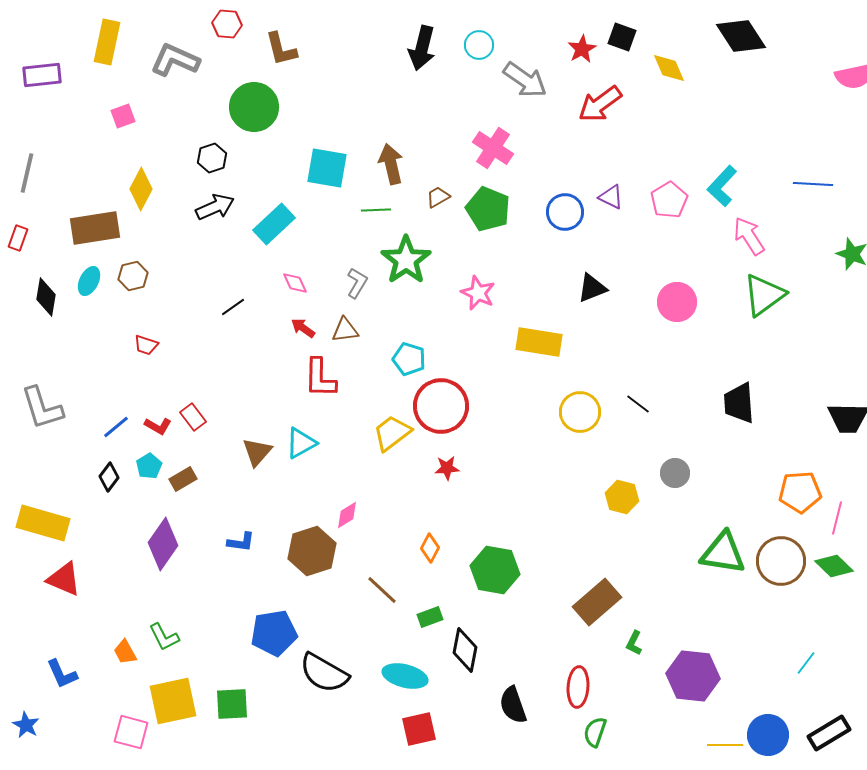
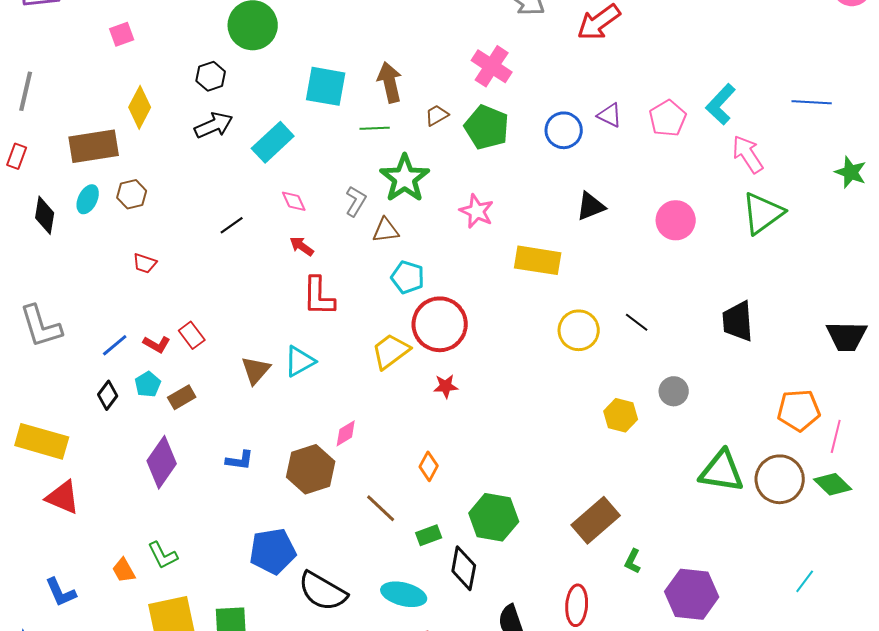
brown triangle: (345, 330) -> (386, 230), moved
green hexagon: (495, 570) -> (494, 517), moved

